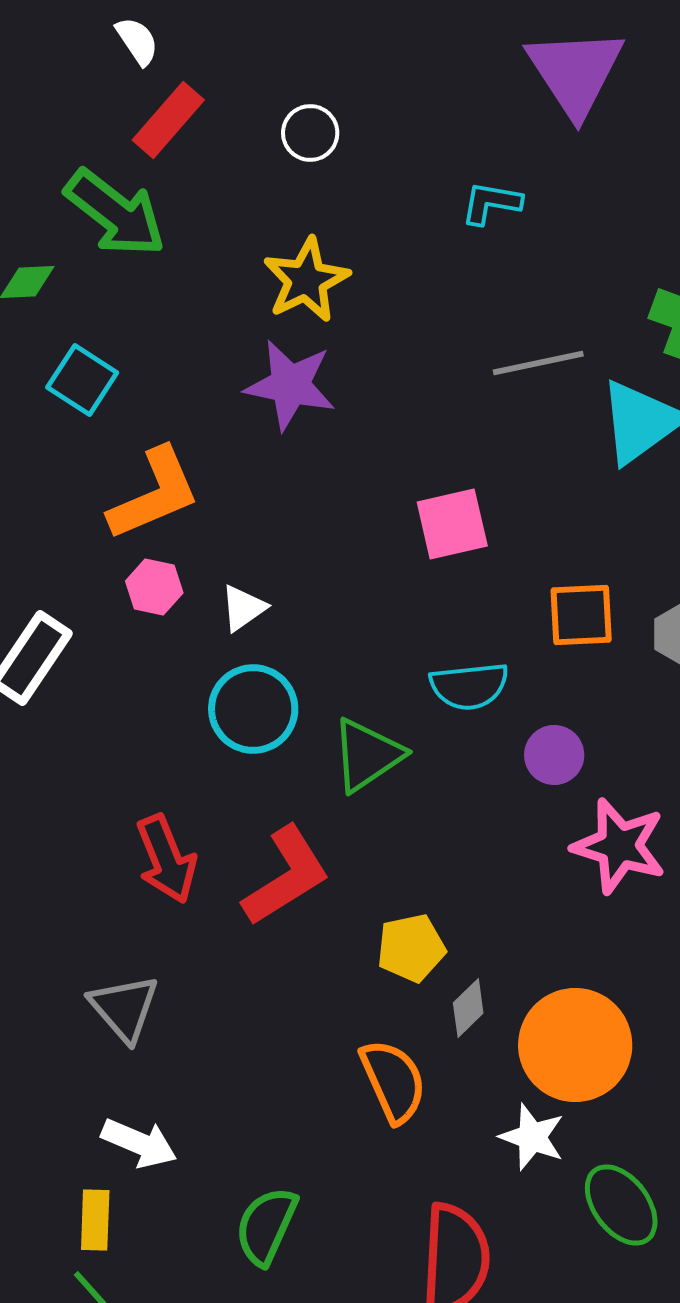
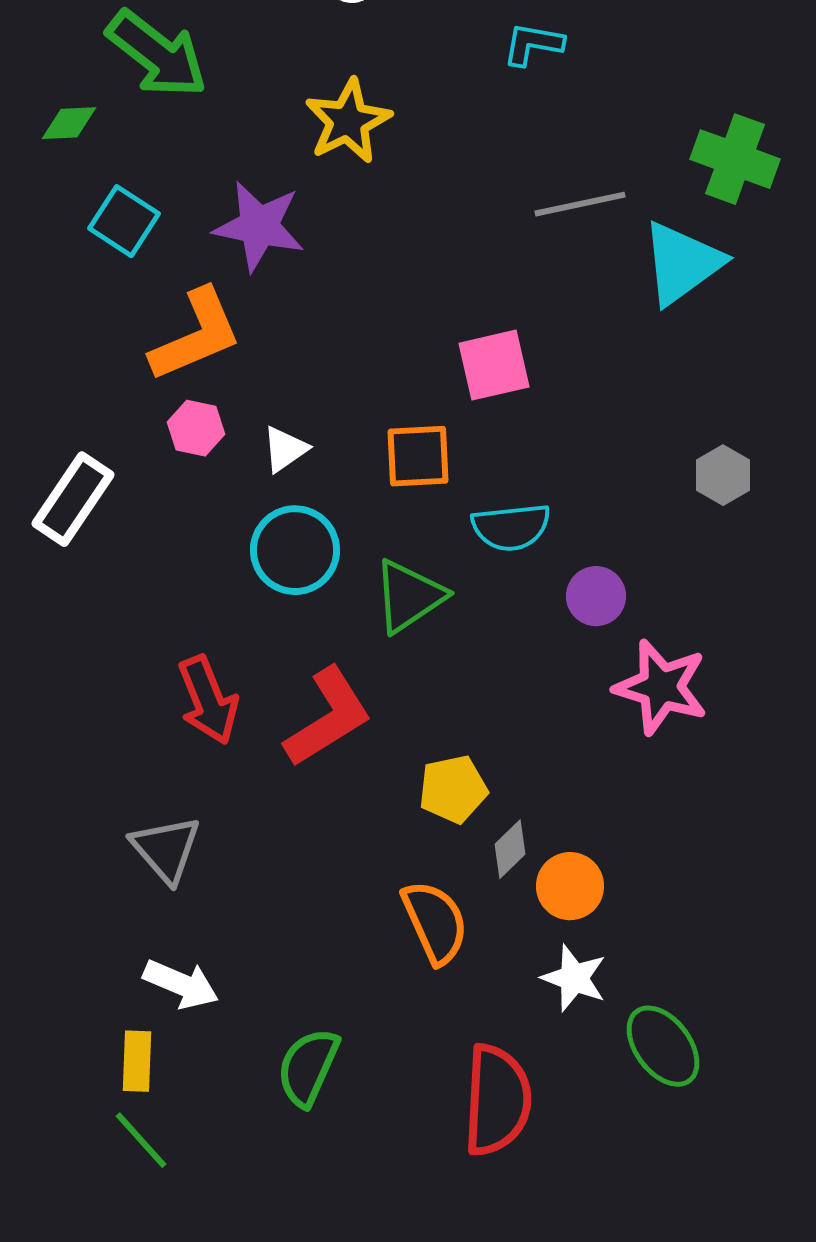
purple star: (290, 385) -> (259, 226), moved
orange square: (581, 615) -> (418, 456), moved
orange circle: (575, 1045) -> (570, 886), moved, size x0.6

